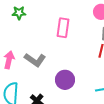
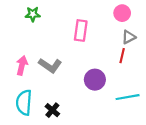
purple circle: (65, 80) -> (95, 80), moved

